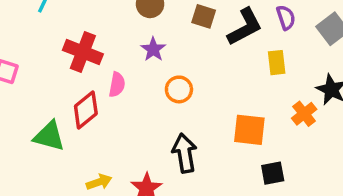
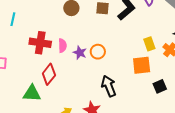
purple star: (153, 49) -> (80, 53), moved
yellow rectangle: (277, 63) -> (149, 44), moved
pink semicircle: (117, 85) -> (62, 46), moved

